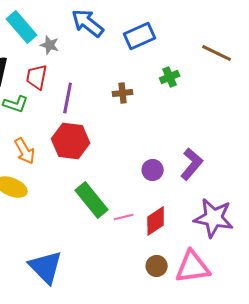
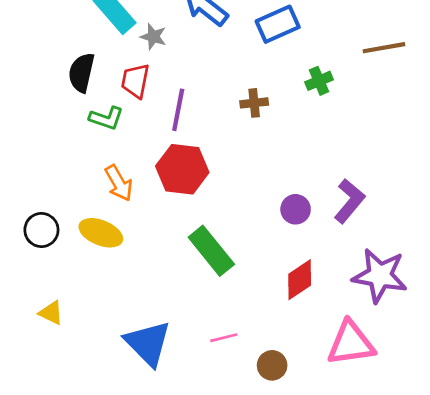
brown line: (217, 53) -> (384, 48), turned -36
pink line: (124, 217) -> (224, 338), moved
brown circle: (157, 266) -> (272, 365), moved

